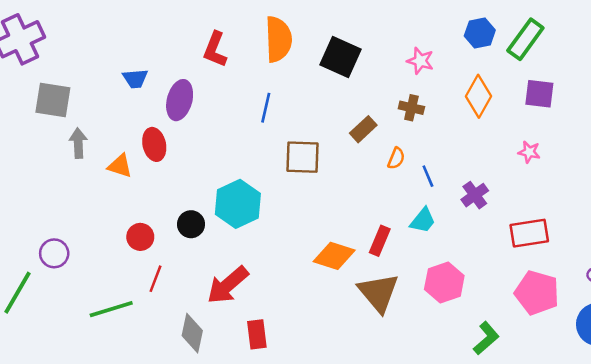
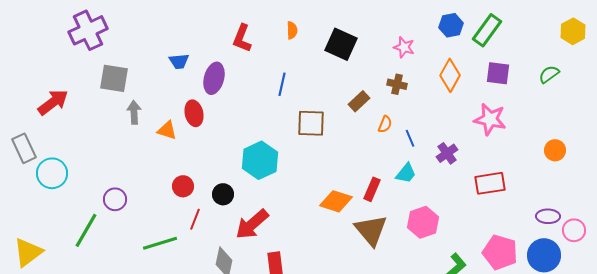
orange semicircle: (278, 39) -> (292, 30), size x0.5
pink star: (529, 152) -> (490, 119), size x1.8
black circle: (191, 224) -> (223, 194), moved
pink pentagon: (537, 293) -> (500, 252), moved

